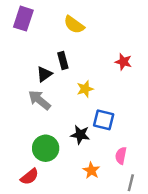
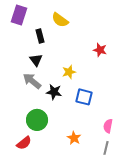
black rectangle: (63, 61) -> (40, 36), moved
black triangle: (44, 74) -> (36, 60), turned -32
black star: (80, 135) -> (54, 92), moved
pink semicircle: (121, 156) -> (108, 126), moved

